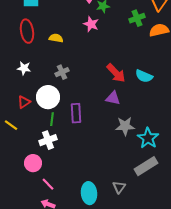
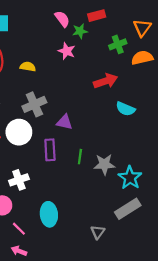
gray cross: (62, 72) -> (34, 104), size x1.5
red arrow: (116, 73) -> (106, 81), moved, turned -65
purple triangle: (113, 98) -> (64, 122), moved
green line: (52, 119) -> (80, 157), moved
cyan ellipse: (89, 193) -> (49, 214), moved

